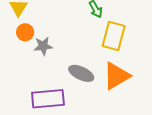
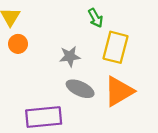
gray star: (43, 46) -> (70, 56), moved

